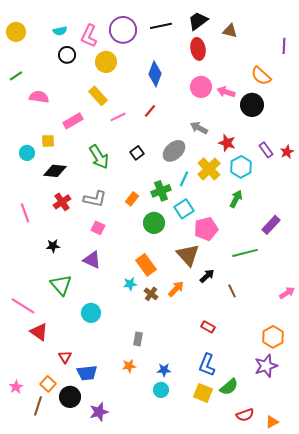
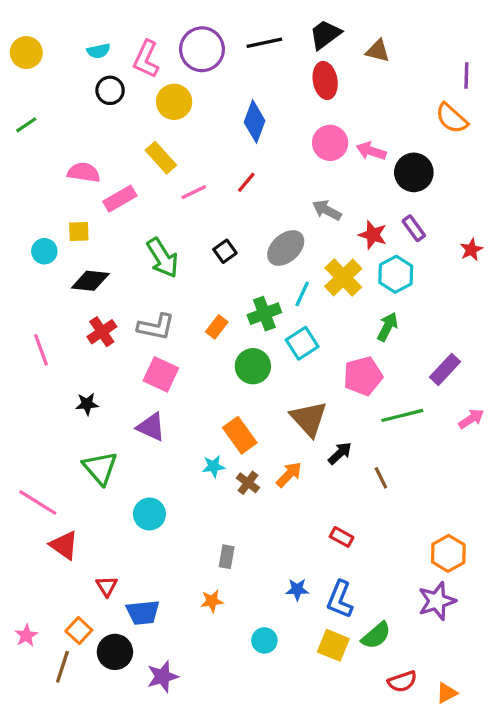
orange semicircle: (261, 76) -> (452, 118), moved
pink semicircle: (39, 97) -> (84, 172), moved
purple rectangle: (266, 150) -> (414, 228), moved
pink square: (98, 228) -> (161, 374), size x1.5
pink pentagon: (206, 229) -> (363, 376), moved
pink arrow: (287, 293) -> (471, 419), moved
blue star: (164, 370) -> (297, 590), moved

